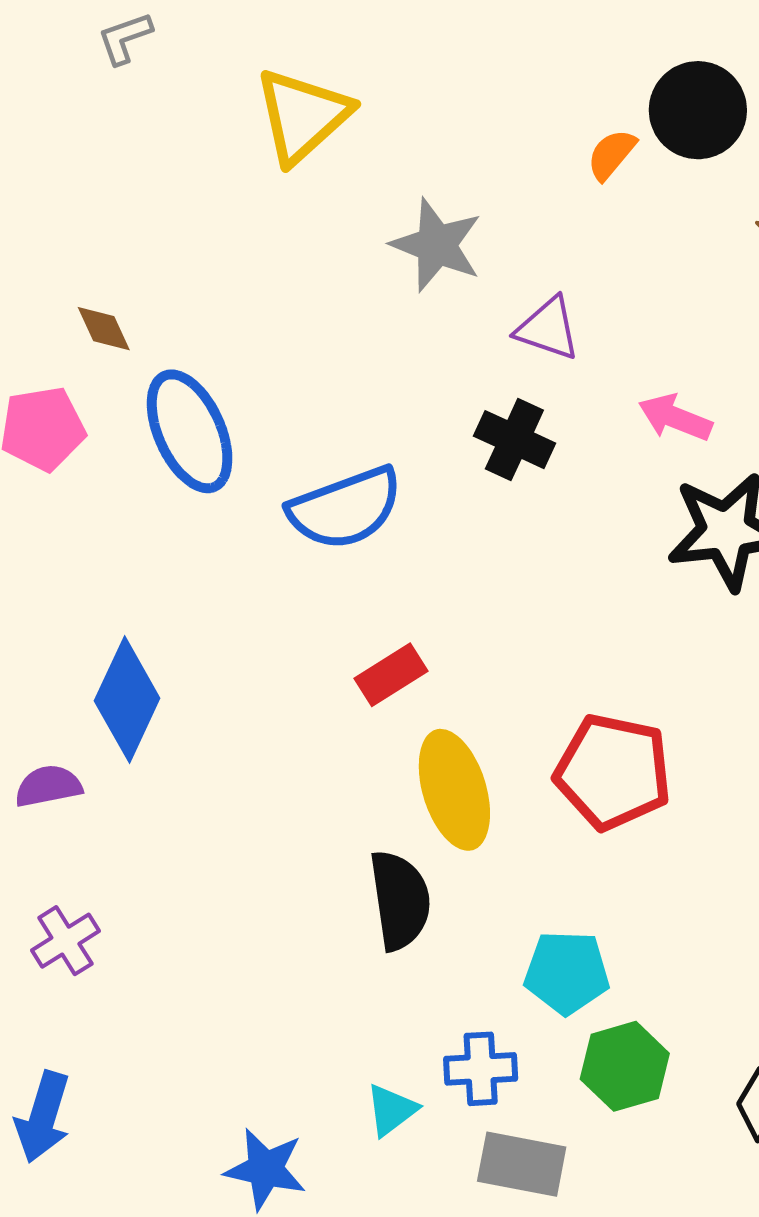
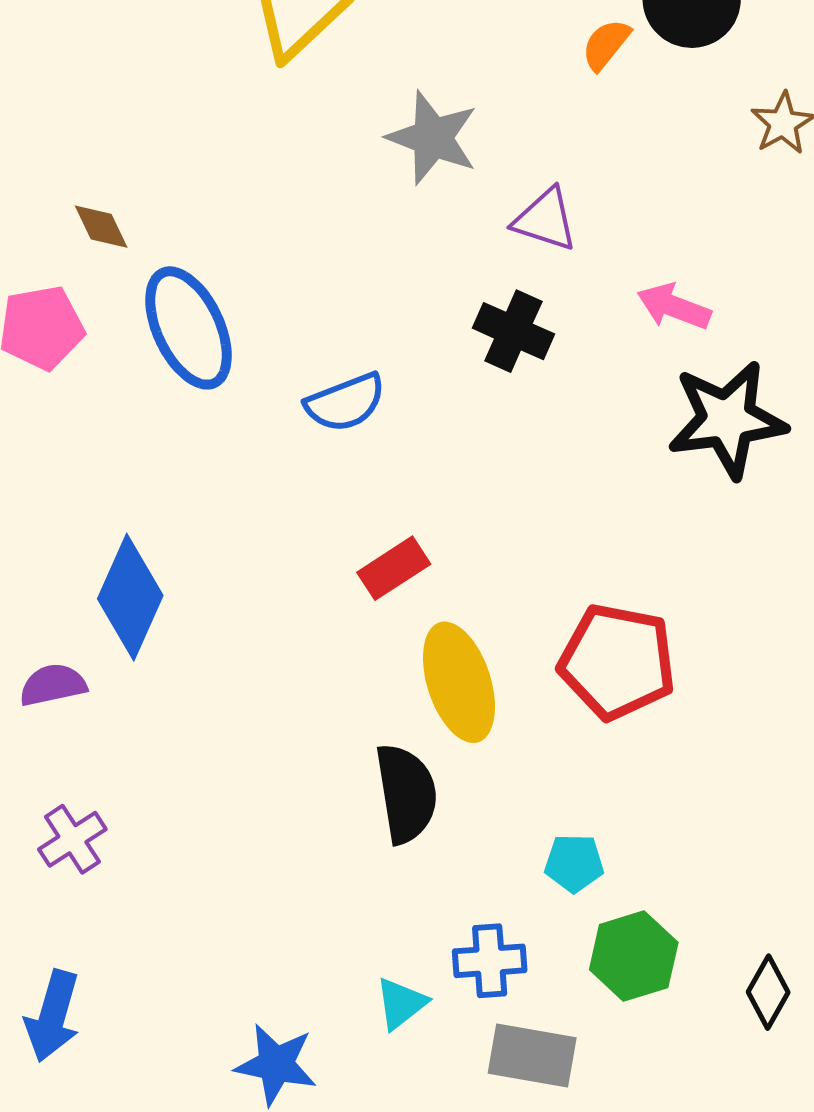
blue semicircle: (345, 508) -> (345, 402), size x0.7
cyan pentagon: (567, 972) -> (574, 863), size x0.7

